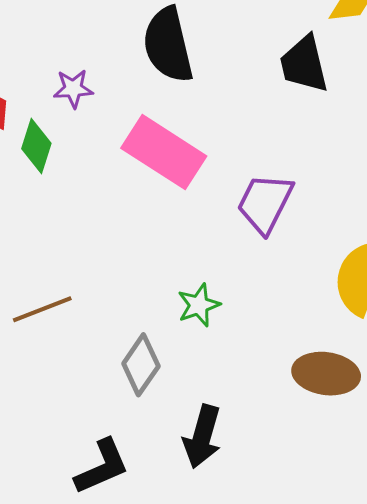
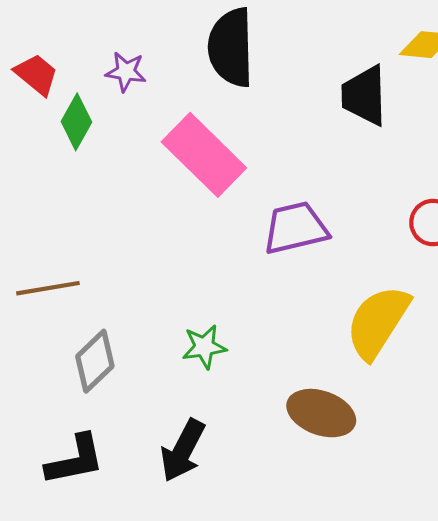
purple trapezoid: (265, 203) -> (295, 228), turned 38
green star: (199, 305) -> (204, 347), moved
gray diamond: (141, 365) -> (95, 361), moved

